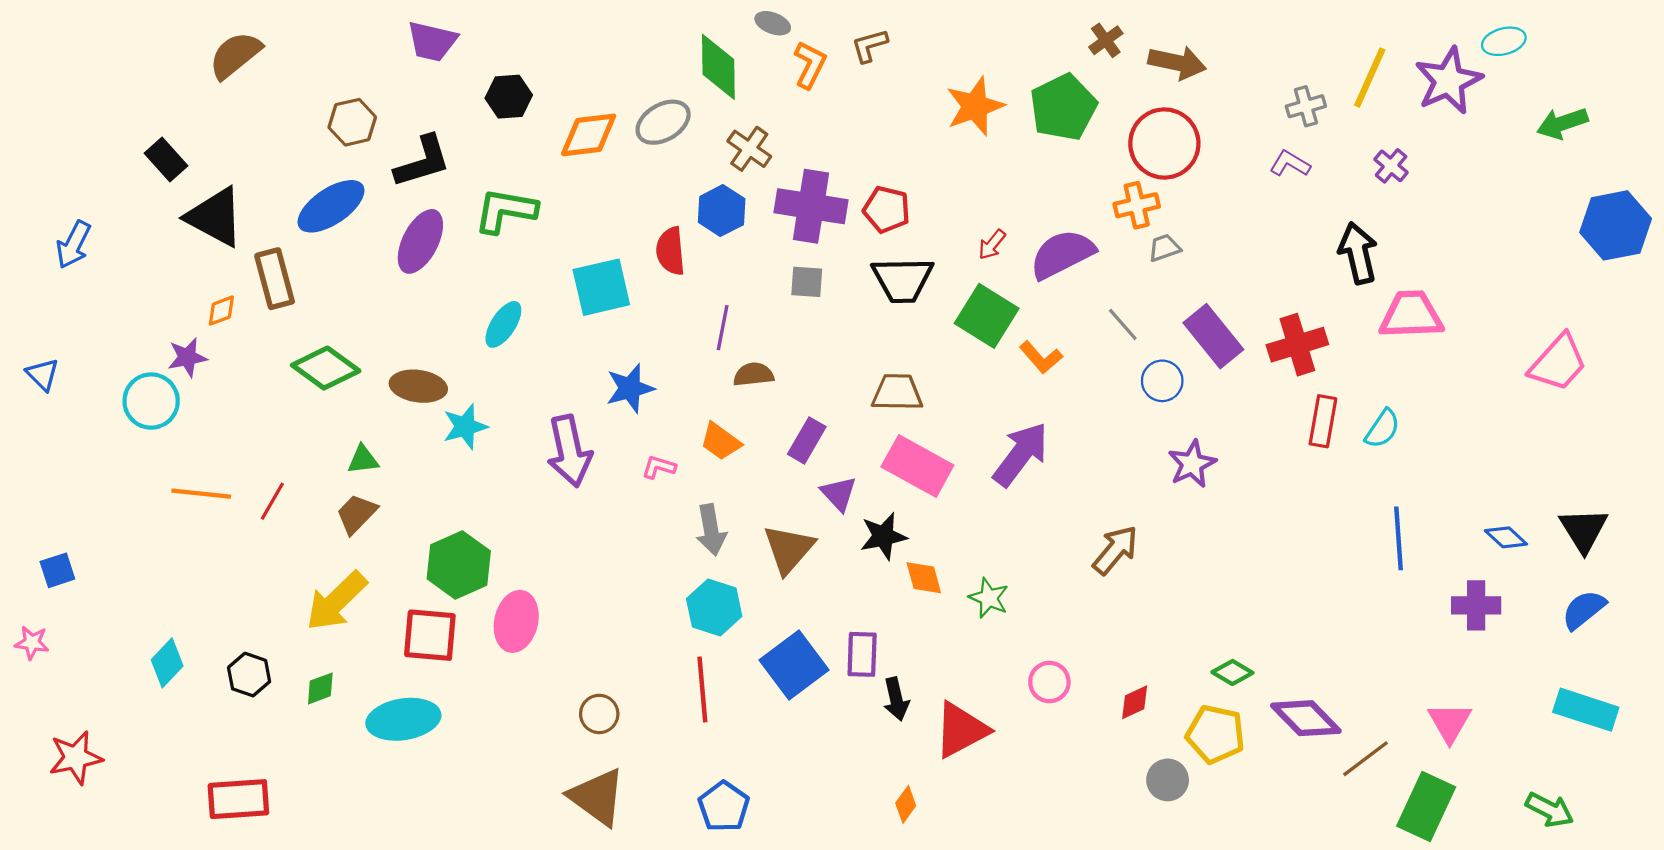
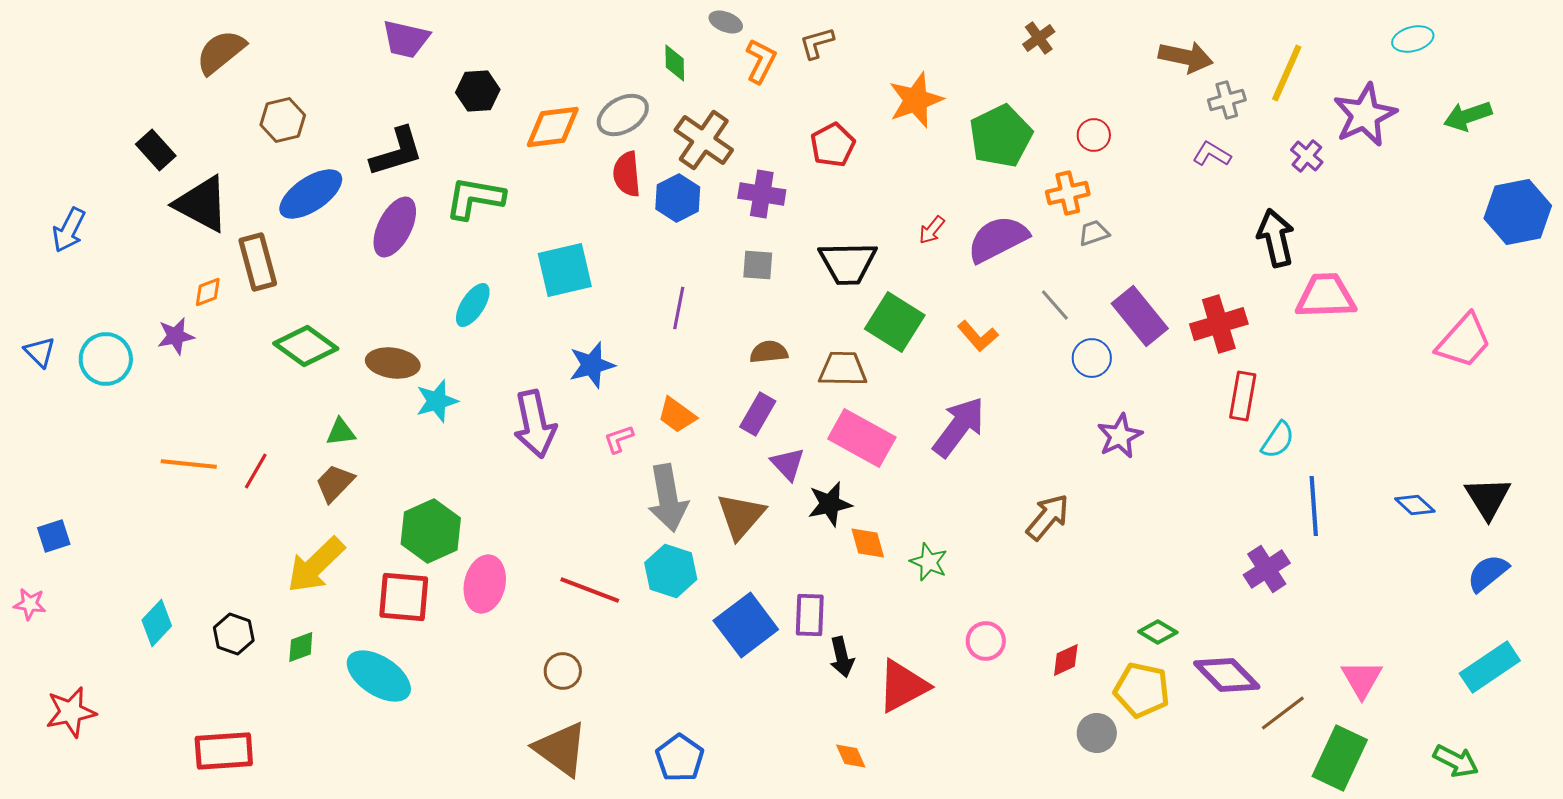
brown arrow: (1177, 63) -> (1186, 57), moved
green diamond: (718, 67) -> (675, 63), size x0.6
purple star: (1449, 81) -> (1365, 115), moved
green pentagon: (1063, 107) -> (1001, 136), moved
brown hexagon: (352, 122) -> (283, 120), moved
red circle: (1164, 143) -> (1094, 135), size x0.5
brown cross: (749, 149) -> (704, 140), size x1.4
purple cross: (811, 206) -> (762, 194), size x0.7
red pentagon: (887, 209) -> (833, 145), moved, turned 30
red semicircle: (671, 251) -> (627, 174), moved
green square: (987, 316) -> (895, 322), moved
brown semicircle: (754, 374) -> (769, 352), moved
cyan circle: (151, 401) -> (106, 359), moved
cyan semicircle: (1383, 429) -> (1278, 440), moved
pink L-shape: (659, 467) -> (619, 439), turned -36
gray arrow: (711, 530) -> (668, 498), size x1.4
purple cross: (1476, 605) -> (1267, 569), moved, turned -33
red line: (702, 689) -> (590, 590), moved, turned -64
cyan rectangle: (1586, 710) -> (1490, 667), turned -52
cyan ellipse: (403, 719) -> (379, 676), turned 42
orange diamond: (906, 804) -> (851, 756), turned -60

